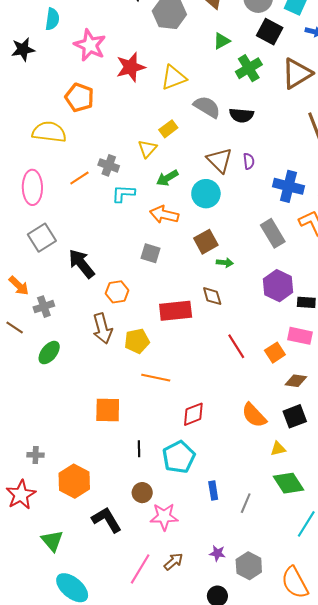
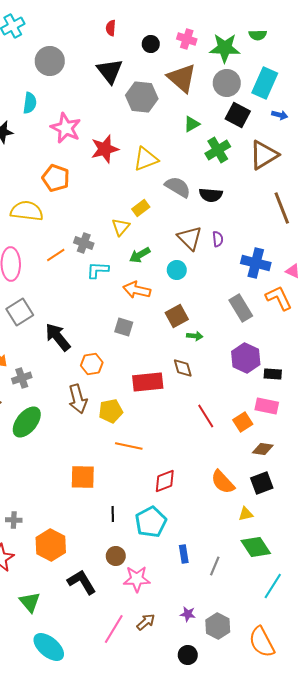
cyan circle: (206, 194) -> (177, 270), size x0.7
green ellipse: (49, 353) -> (27, 422), size x1.4

